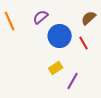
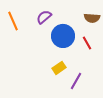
brown semicircle: (89, 18) -> (92, 18), turned -133

